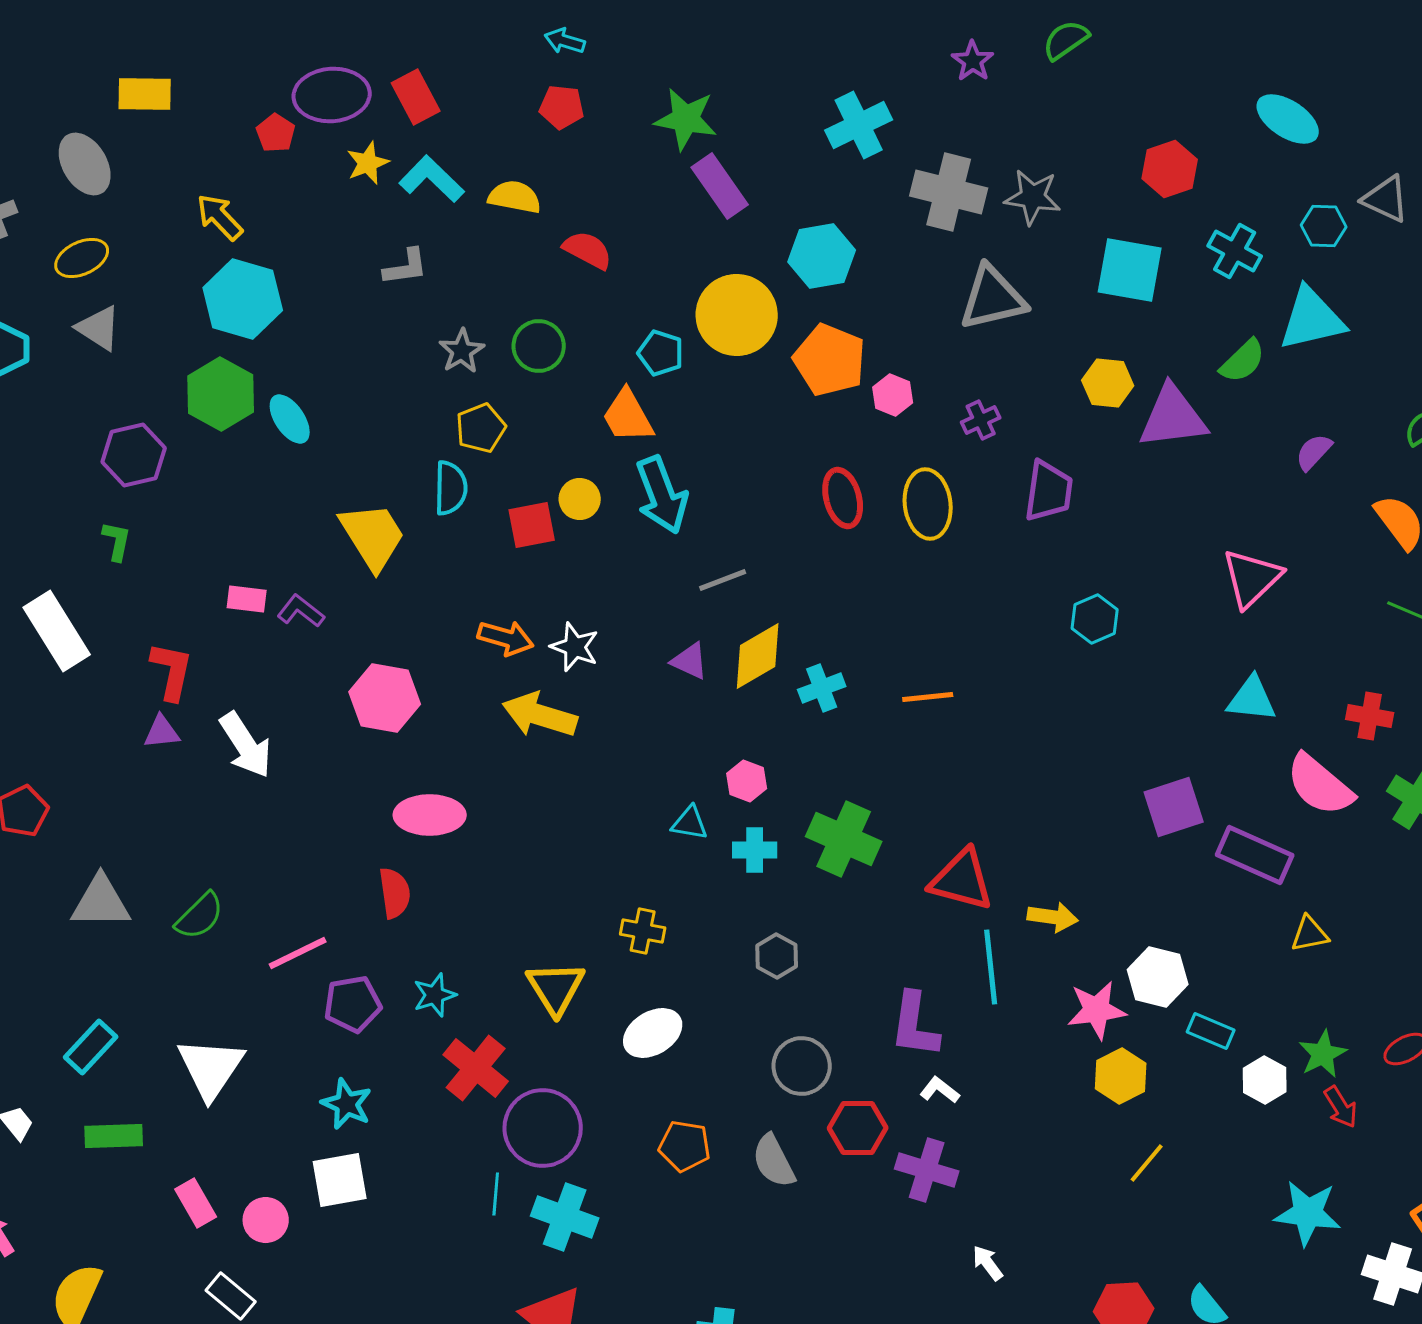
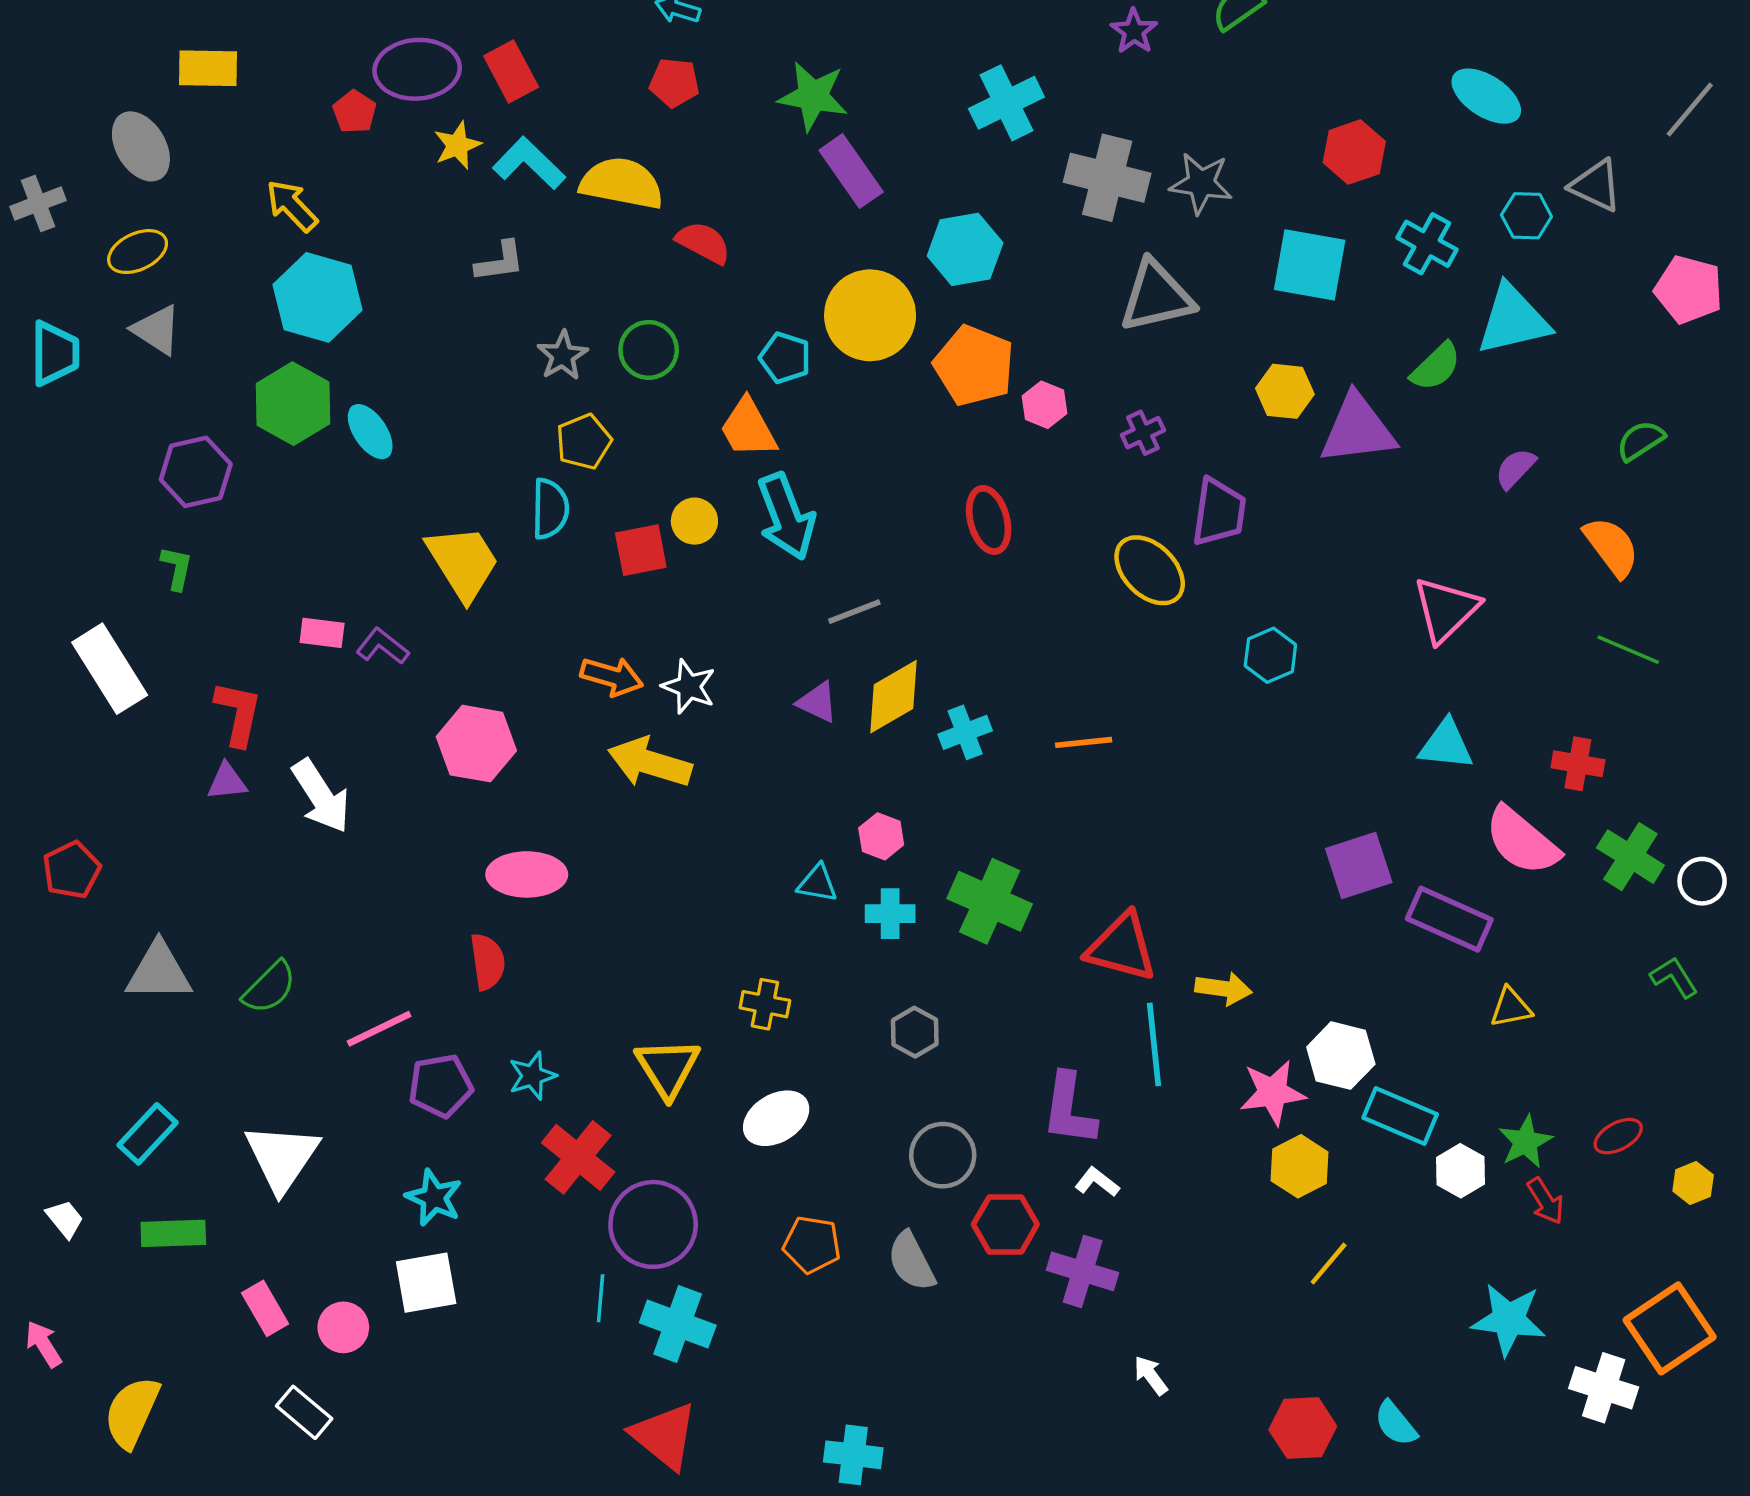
yellow semicircle: (515, 197) -> (622, 183), size x1.4
yellow ellipse: (928, 504) -> (1150, 570), moved, turned -38
cyan rectangle: (1211, 1031) -> (1400, 1116), size x1.4

